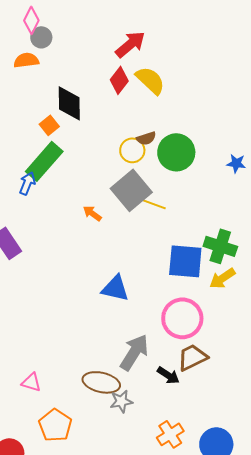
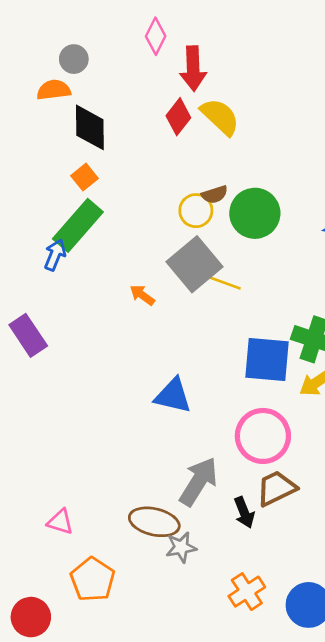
pink diamond: (31, 20) -> (156, 36), moved
red arrow: (130, 44) -> (193, 68), turned 128
black diamond: (69, 103) -> (90, 127), moved
black arrow: (168, 375) -> (244, 512), turned 35

